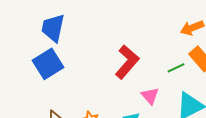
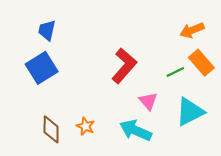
blue trapezoid: (53, 28) -> (47, 30), size x0.7

